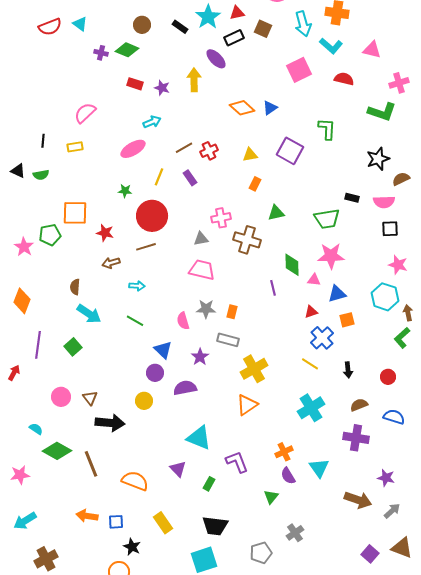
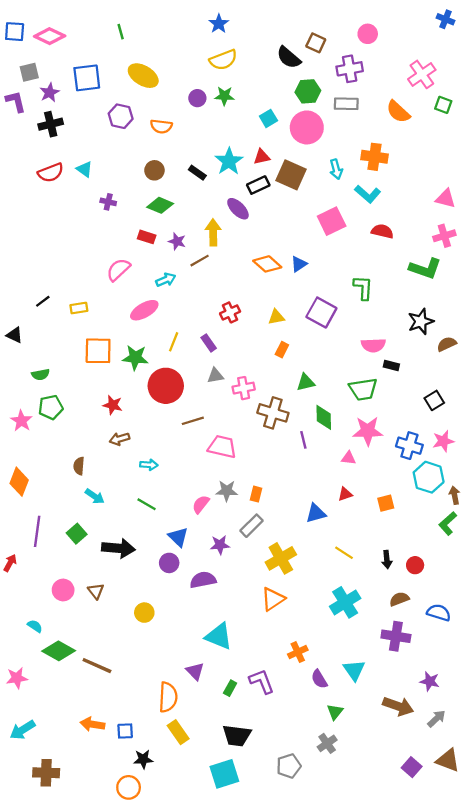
cyan arrow: (303, 24) -> (336, 169), size x0.7
brown square: (263, 29) -> (291, 175), size x1.5
green diamond: (127, 50) -> (160, 205), moved
pink triangle: (372, 50) -> (446, 199), moved
pink semicircle: (85, 113) -> (118, 270), moved
black line: (43, 141) -> (43, 301), turned 48
brown line: (184, 148) -> (200, 261), moved
green semicircle: (41, 175) -> (41, 375), moved
green star: (125, 191) -> (135, 358), size x1.6
pink semicircle: (384, 202) -> (373, 345), moved
orange square: (75, 213) -> (98, 351), moved
black square: (390, 229) -> (434, 400), turned -30
gray triangle: (201, 239) -> (215, 376), moved
brown line: (146, 247) -> (193, 421), moved
green diamond: (292, 265) -> (324, 417), moved
pink star: (398, 265) -> (443, 441), turned -30
purple line: (273, 288) -> (303, 440), moved
blue triangle: (337, 294) -> (316, 513), moved
cyan arrow: (89, 314) -> (95, 496), size x0.7
pink semicircle: (183, 321) -> (201, 504), turned 54
blue cross: (322, 338) -> (409, 446), moved, turned -30
gray rectangle: (228, 340) -> (251, 526), turned -60
purple star: (200, 357) -> (220, 545), turned 30
red circle: (388, 377) -> (415, 565), moved
yellow circle: (144, 401) -> (144, 613), moved
black arrow: (110, 423) -> (118, 548), moved
orange cross: (284, 452) -> (298, 652), moved
purple L-shape: (237, 462) -> (262, 681), moved
brown line: (91, 464) -> (97, 666), turned -44
orange semicircle: (135, 481) -> (168, 697), moved, turned 72
green triangle: (271, 497) -> (335, 712), moved
black star: (132, 547) -> (143, 759), turned -30
brown cross: (46, 559) -> (46, 773), turned 30

